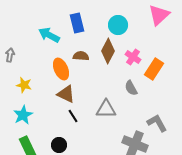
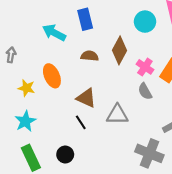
cyan circle: (118, 25) -> (145, 22), moved
pink cross: (133, 57) -> (145, 67), moved
orange ellipse: (61, 69) -> (52, 76), moved
brown triangle: (66, 94) -> (86, 98), moved

